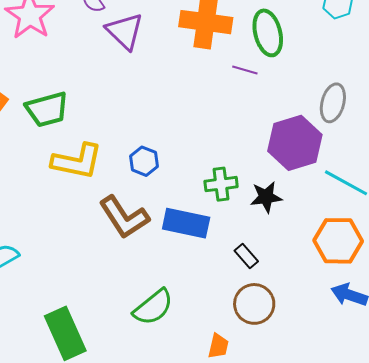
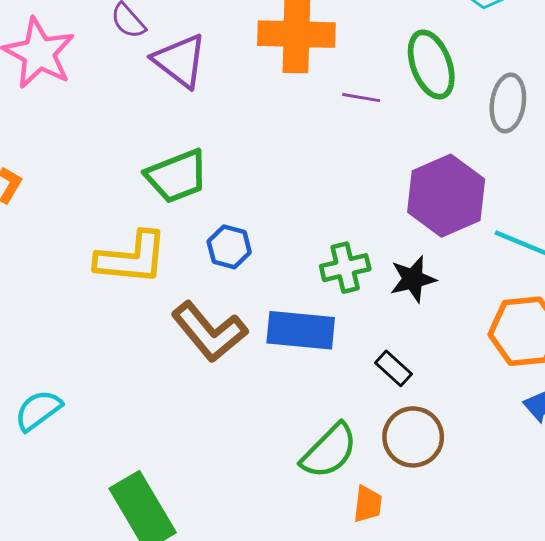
green ellipse: (268, 33) -> (431, 65), moved
gray ellipse: (333, 103) -> (508, 103), moved
green trapezoid: (47, 109) -> (177, 176), moved
green semicircle: (153, 307) -> (329, 451), moved

